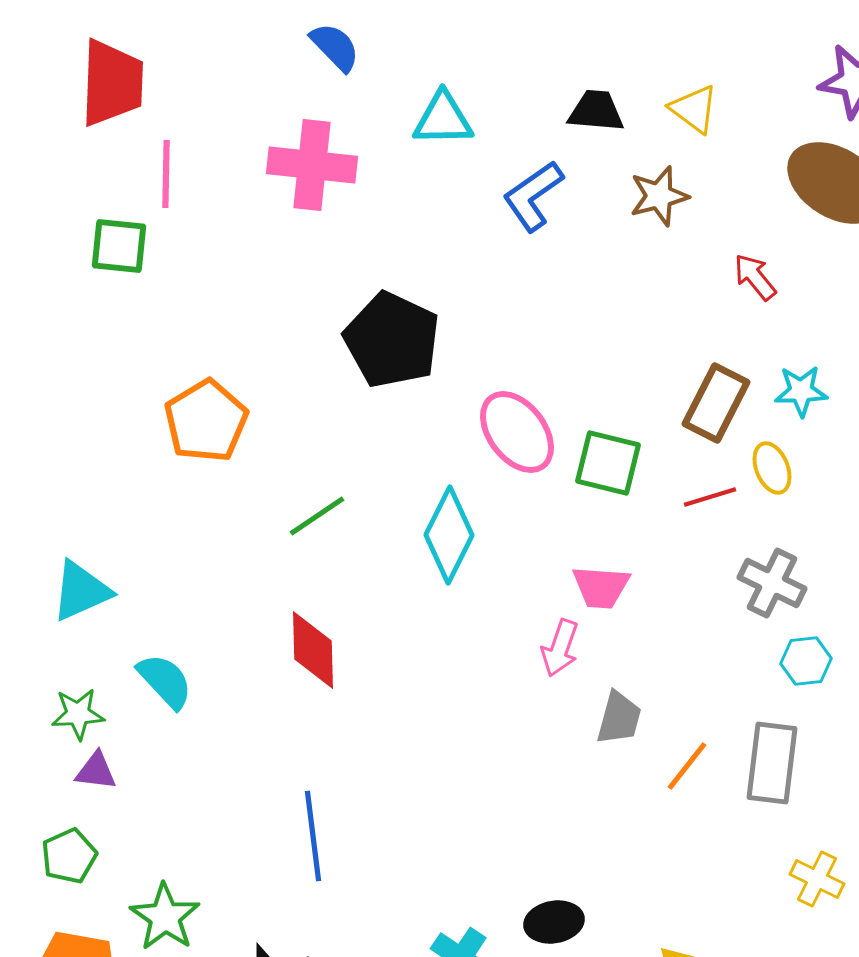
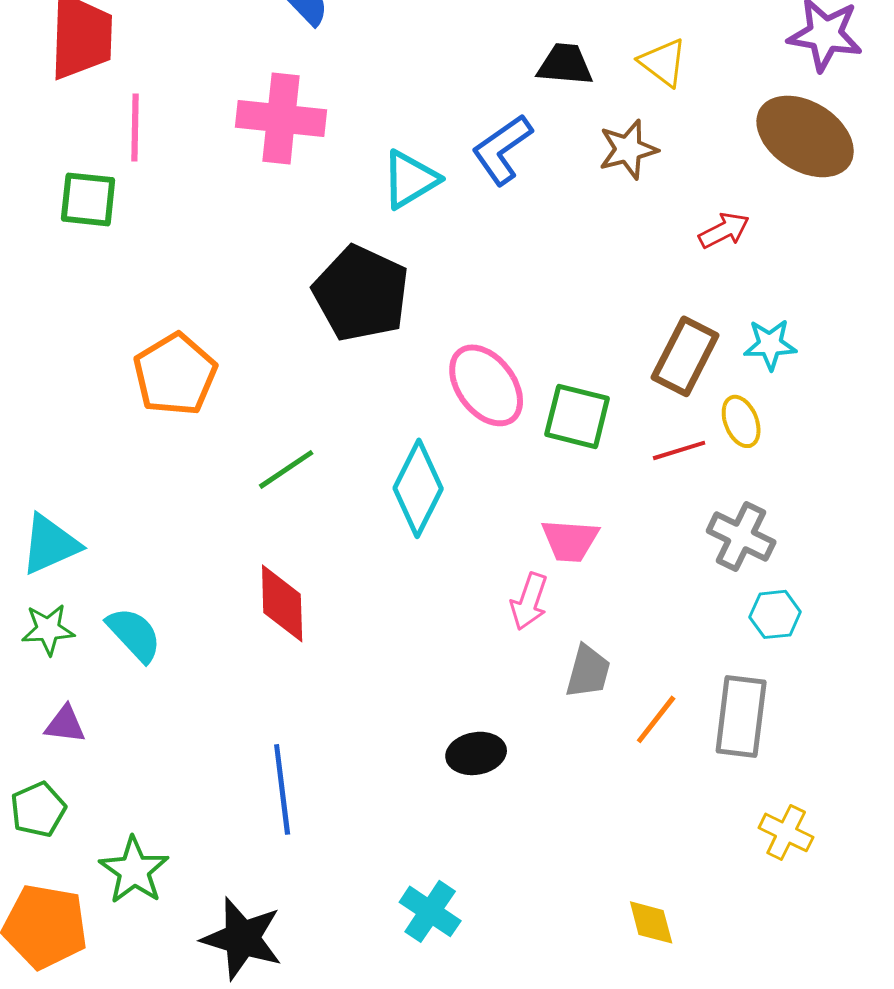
cyan triangle: (443, 119) -> (410, 179), moved, turned -30
red arrow: (755, 277) -> (724, 230), turned 102
green star: (78, 714) -> (48, 629), moved
black ellipse: (554, 922) -> (476, 753), moved

